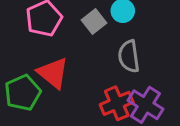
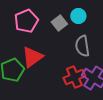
red triangle: (53, 73) -> (32, 57), turned 45

